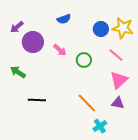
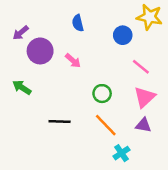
blue semicircle: (64, 19) -> (78, 23), turned 96
yellow star: (123, 28) -> (149, 17), moved
green circle: (84, 60) -> (102, 94), moved
black line: (37, 100) -> (60, 121), moved

